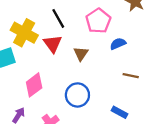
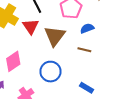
brown triangle: (81, 54) -> (55, 36), size x1.6
brown line: (131, 76) -> (84, 50), moved

